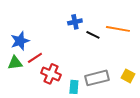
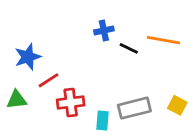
green triangle: (15, 63) -> (17, 100), moved
red cross: (51, 74) -> (71, 103), turned -30

